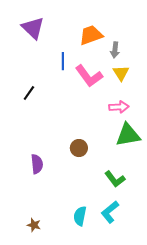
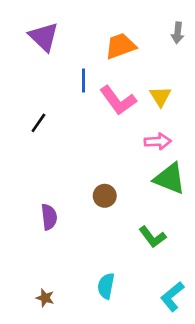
gray arrow: (115, 50) -> (178, 33), moved
green triangle: (128, 135) -> (170, 179), turned 32
cyan L-shape: (110, 212) -> (172, 296), moved

